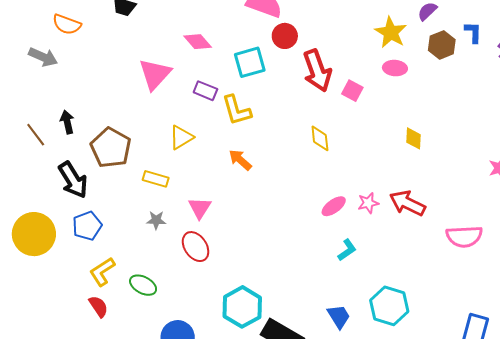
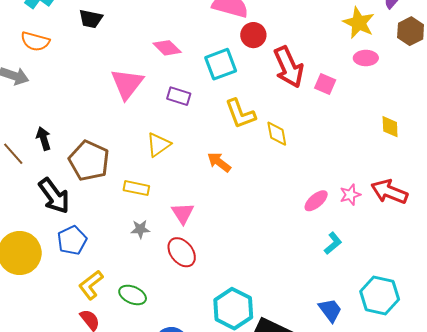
yellow L-shape: (236, 110) -> (240, 114), moved
yellow diamond: (320, 138) -> (277, 134), moved

